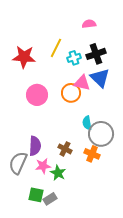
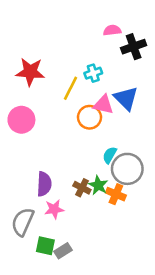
yellow line: (56, 48) -> (71, 88), moved
black cross: (96, 54) -> (134, 47), moved
pink circle: (37, 95) -> (21, 120), moved
cyan semicircle: (87, 123) -> (110, 155), turned 40
gray semicircle: (18, 163) -> (23, 222), moved
green star: (58, 173) -> (98, 185), moved

